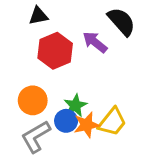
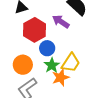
blue circle: (66, 121) -> (47, 48), moved
yellow trapezoid: (112, 122) -> (71, 63), moved

